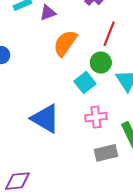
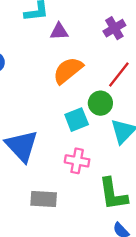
gray rectangle: (106, 153) -> (44, 199), moved

